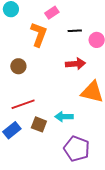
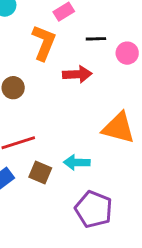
red arrow: (75, 64) -> (77, 74), moved

